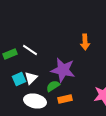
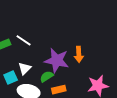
orange arrow: (85, 42) -> (79, 54), moved
cyan square: (19, 79) -> (11, 78), moved

